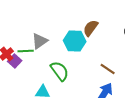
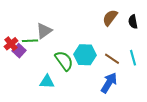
brown semicircle: (91, 28) -> (110, 18), moved
cyan hexagon: (75, 41) -> (85, 55), moved

